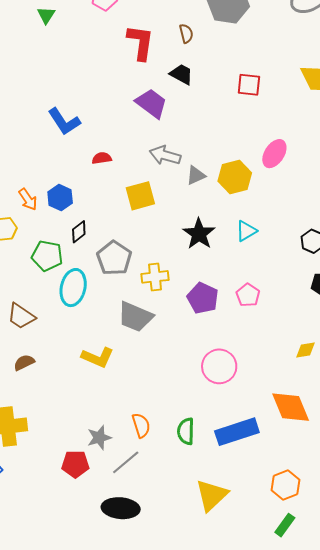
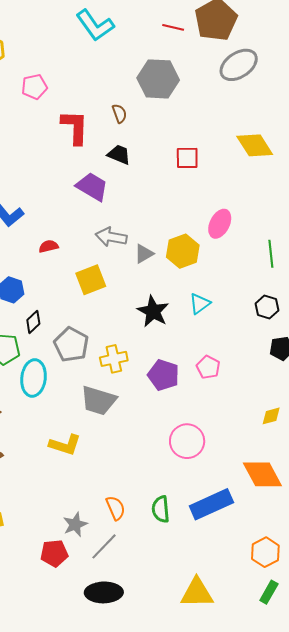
yellow triangle: (212, 495) -> (197, 593), moved, turned 48

